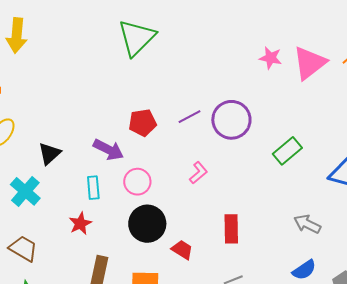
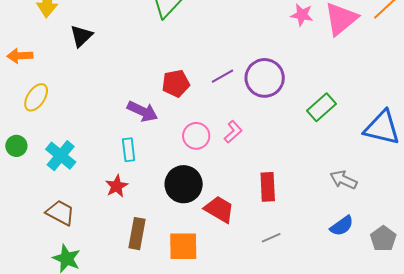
black triangle: (49, 153) -> (81, 36), moved
pink circle: (137, 182) -> (196, 136), moved
red trapezoid: (182, 250) -> (219, 209), size x1.4

